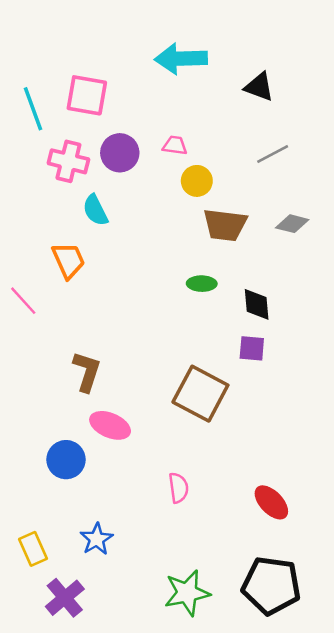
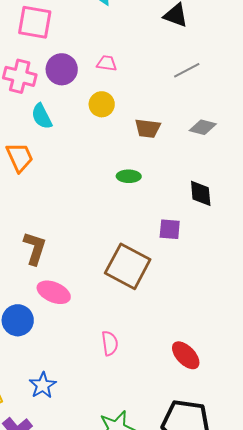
yellow circle: (197, 181) -> (102, 104), moved
brown trapezoid: (225, 225) -> (148, 128), size x0.7
black diamond: (257, 304) -> (201, 193), moved

